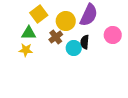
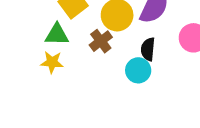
cyan circle: (74, 48) -> (138, 70), moved

